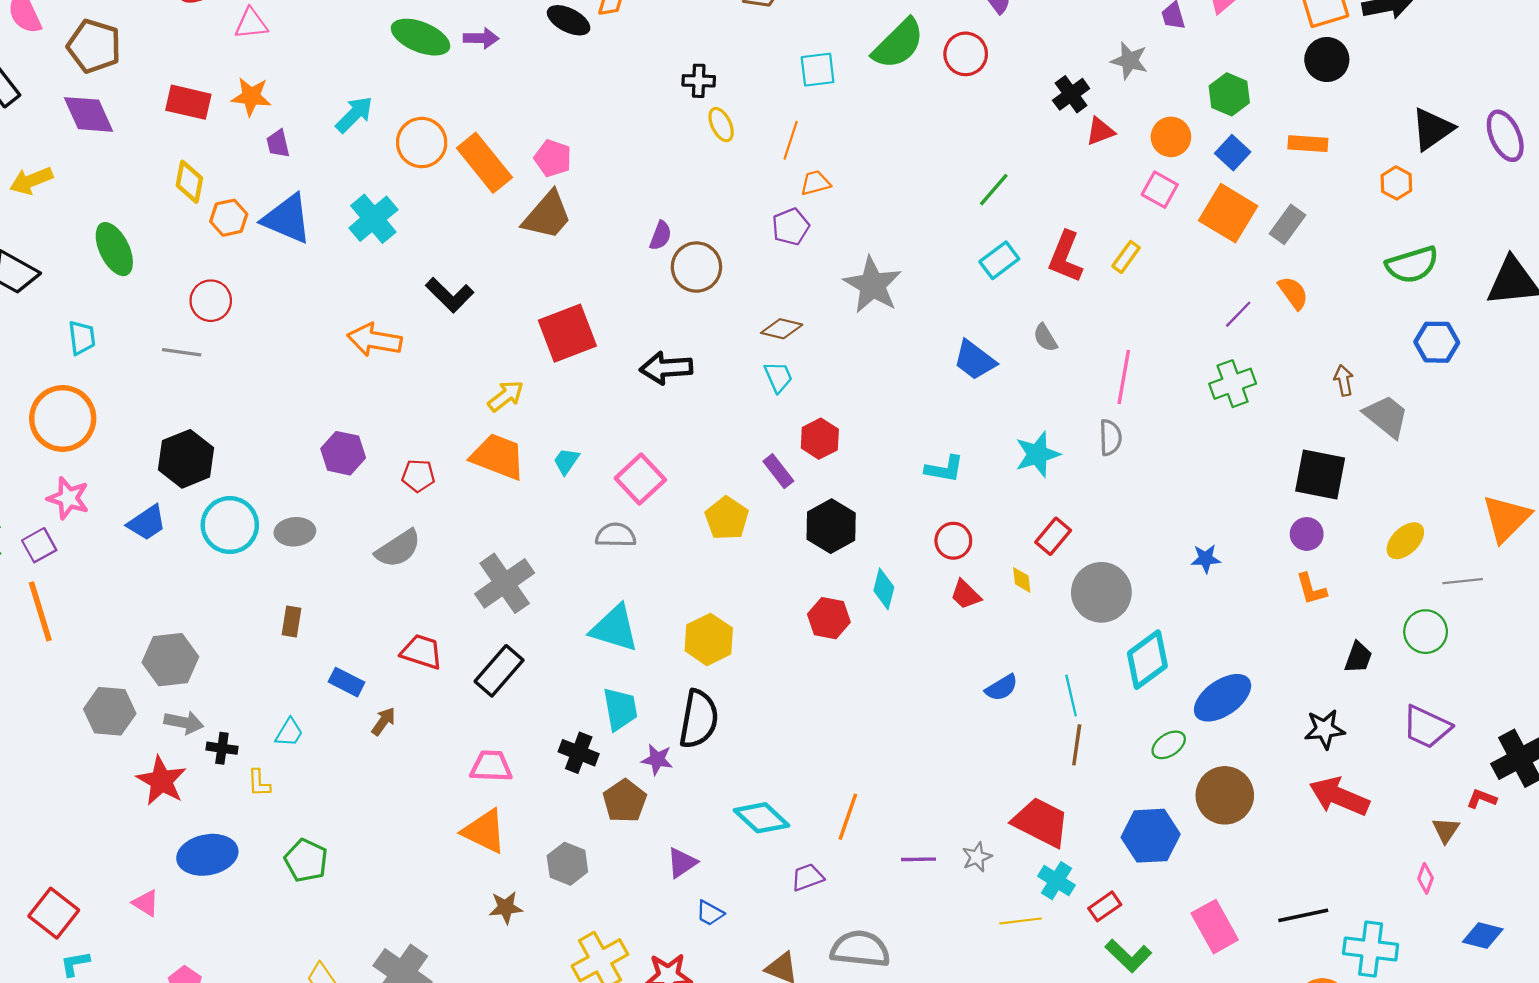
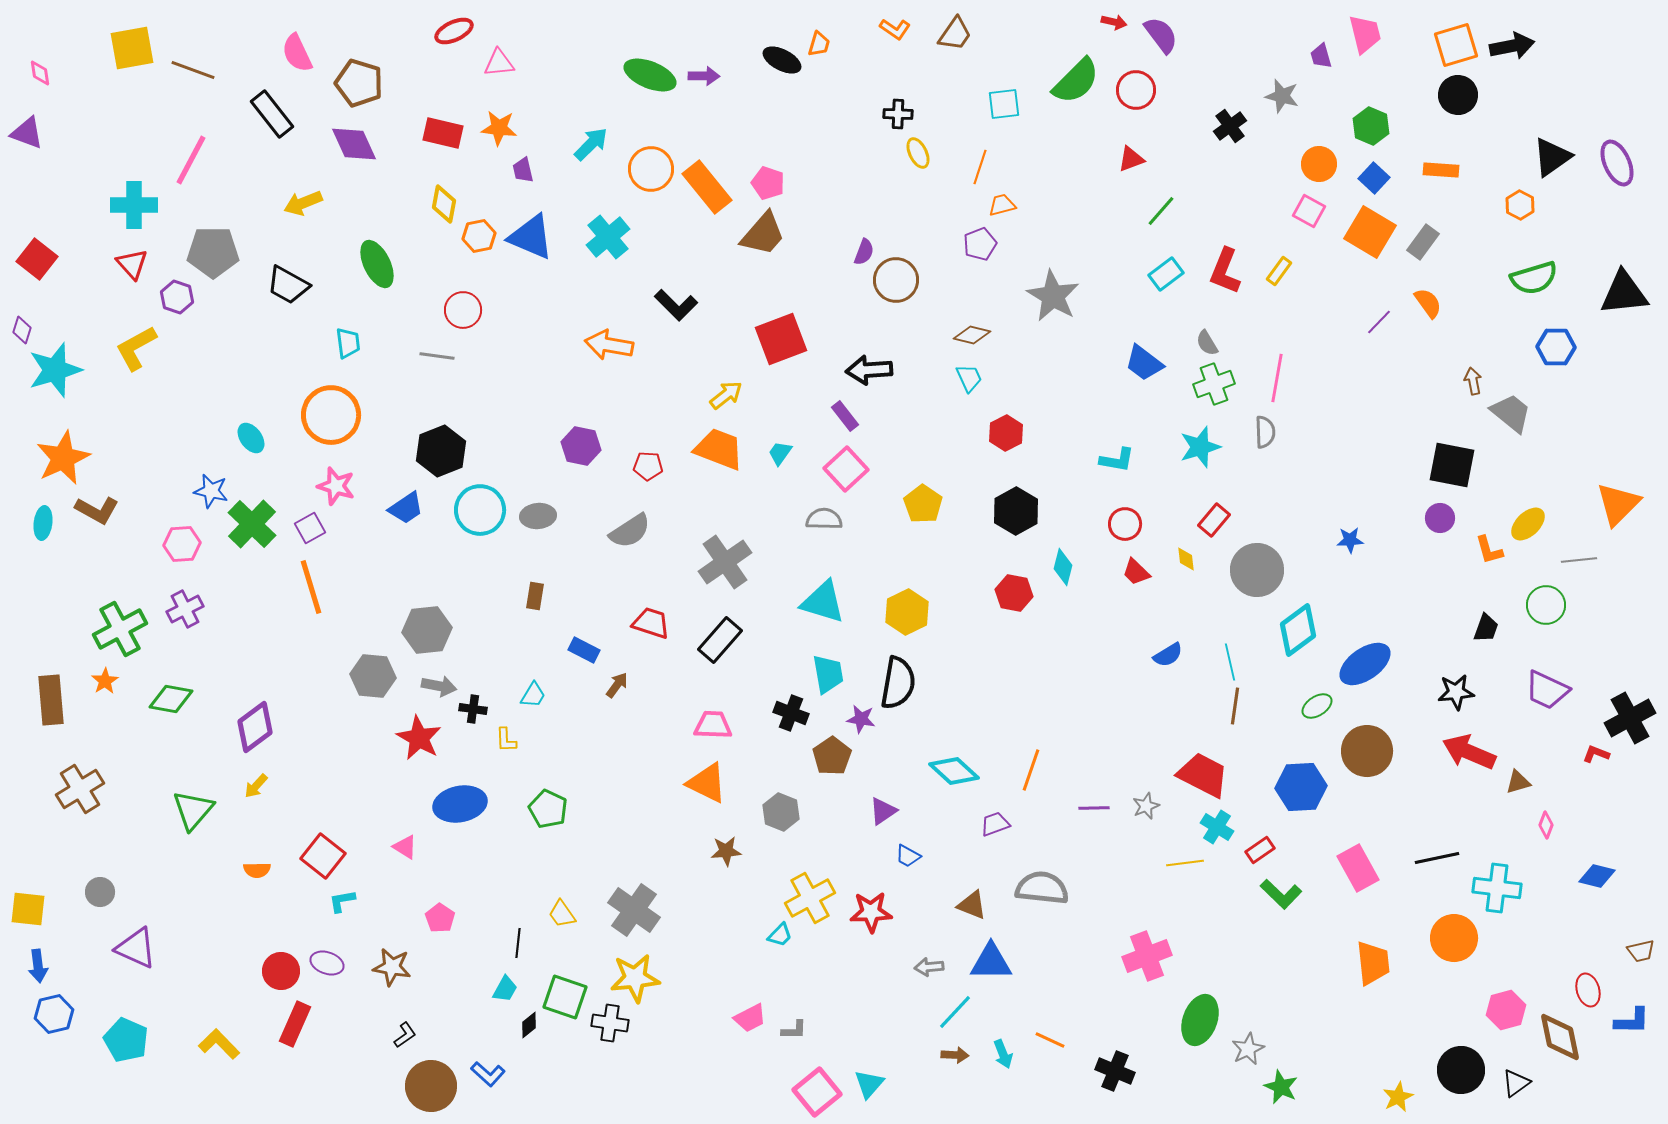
red triangle: (1100, 131) -> (1131, 159), moved
green cross: (1233, 384) -> (1214, 384), moved
purple rectangle: (778, 471) -> (845, 416), moved
orange L-shape: (1311, 589) -> (1489, 550), moved
brown triangle: (1446, 830) -> (1518, 782), moved, turned 40

